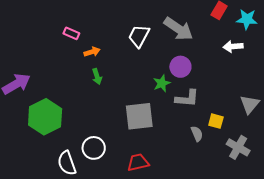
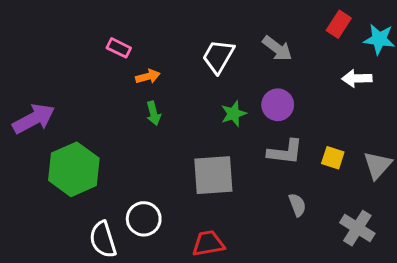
gray arrow: (178, 29) -> (277, 48), size x0.7
green star: (162, 83) -> (234, 114), moved
yellow square: (216, 121) -> (333, 158), moved

